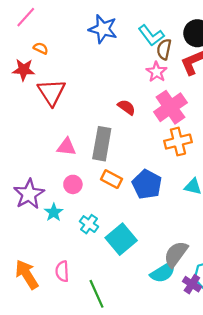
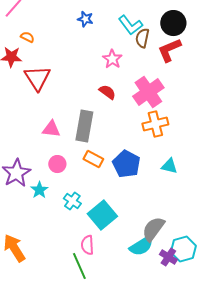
blue star: (103, 29) -> (85, 19), size x0.6
pink star: (157, 72) -> (112, 59), moved
pink semicircle: (62, 271) -> (87, 245), moved

